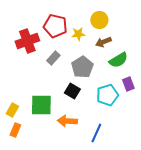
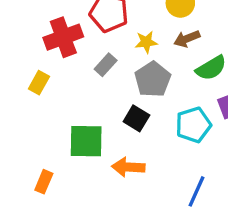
yellow star: (78, 34) -> (146, 42), moved
yellow rectangle: (12, 110) -> (39, 83), moved
blue line: (96, 133) -> (197, 191), moved

